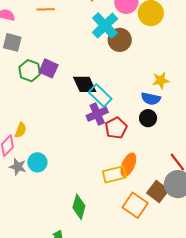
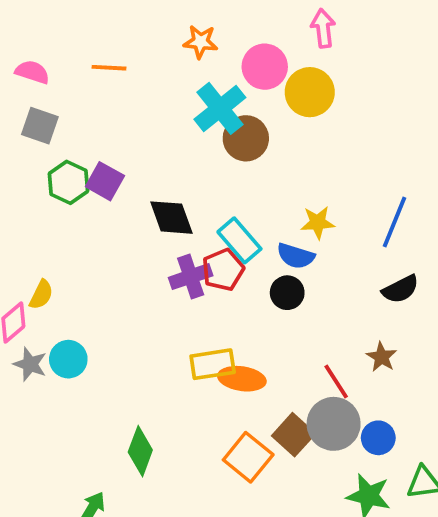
cyan rectangle: (100, 96) -> (239, 240), moved
red pentagon: (116, 128) -> (223, 270), moved
orange ellipse: (128, 165) -> (242, 379), turned 70
yellow rectangle: (114, 174) -> (213, 364), moved

